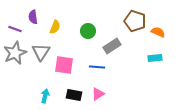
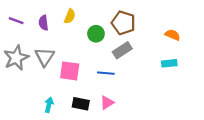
purple semicircle: (33, 17) -> (43, 23), moved
brown pentagon: (135, 21) -> (123, 23), moved
yellow semicircle: (55, 27) -> (70, 16), moved
purple line: (15, 29) -> (16, 21), moved

